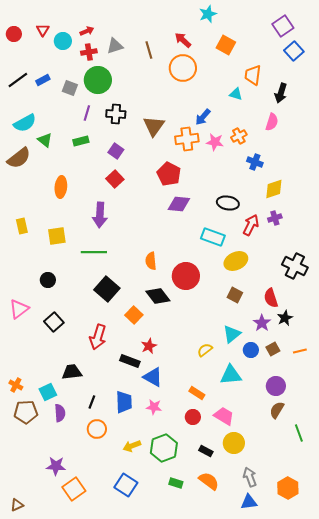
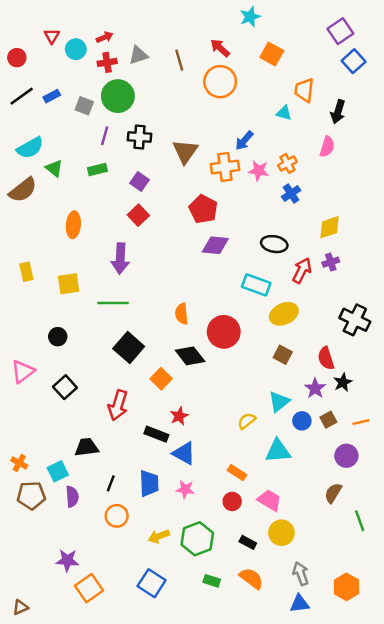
red circle: (14, 34) -> (17, 58), moved
blue cross: (255, 162) -> (291, 194), moved, turned 35
purple circle: (276, 386) -> (346, 456), moved

